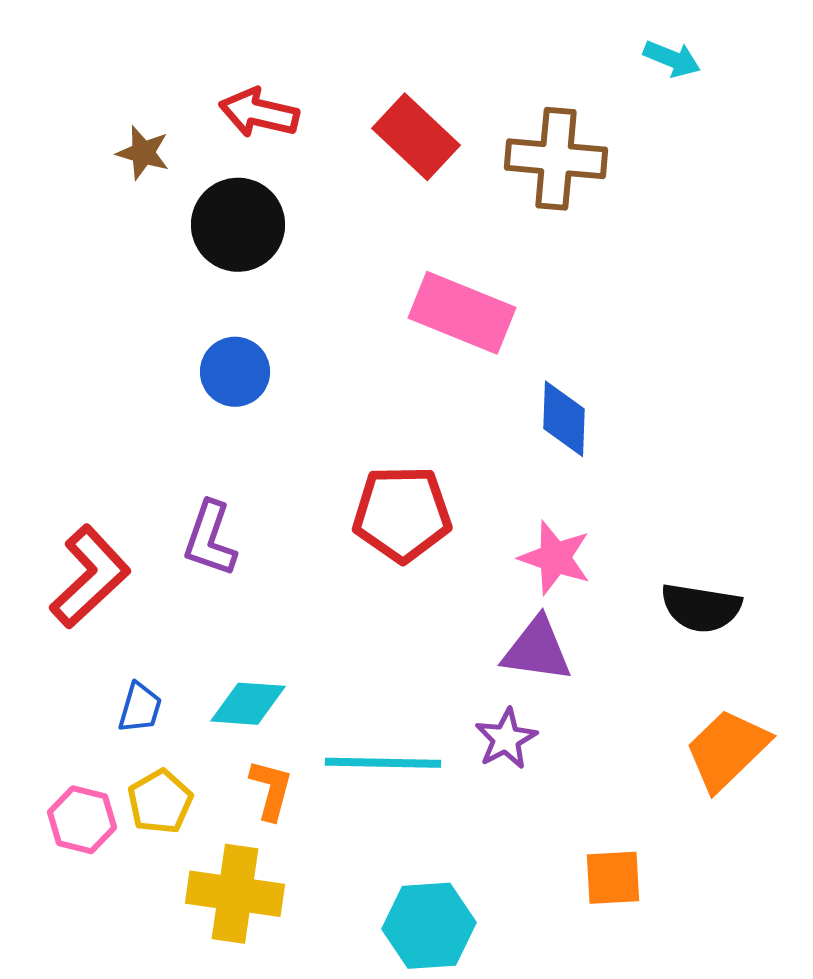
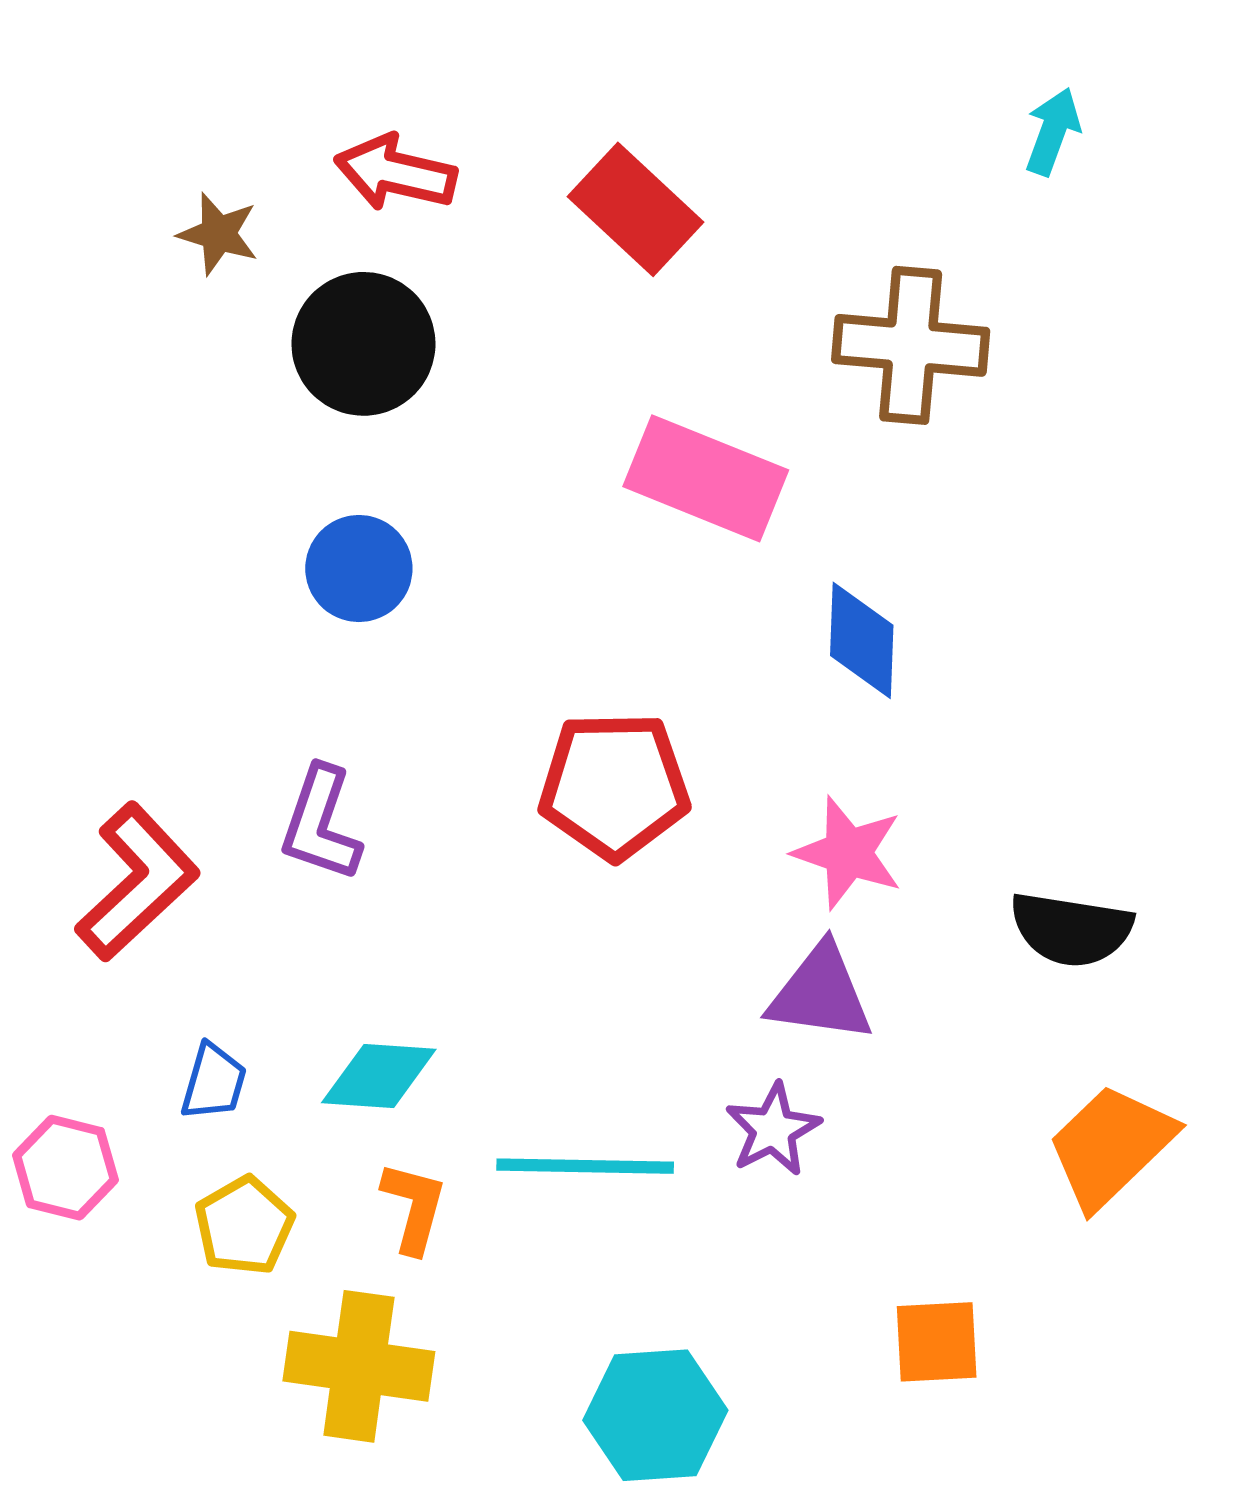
cyan arrow: (672, 59) -> (1053, 131), moved, turned -92
brown cross: (556, 159) -> (911, 345), moved
pink hexagon: (82, 820) -> (65, 1168), moved

